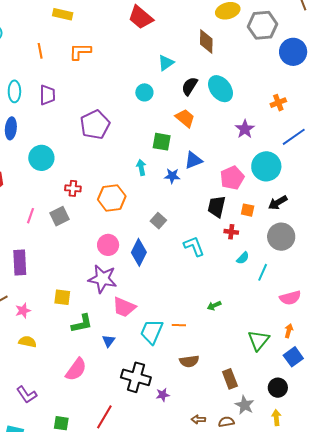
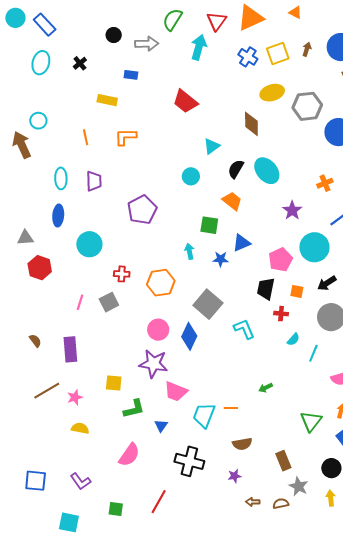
gray square: (158, 221) -> (208, 304), size x1.8
purple star: (163, 395) -> (234, 476), moved

